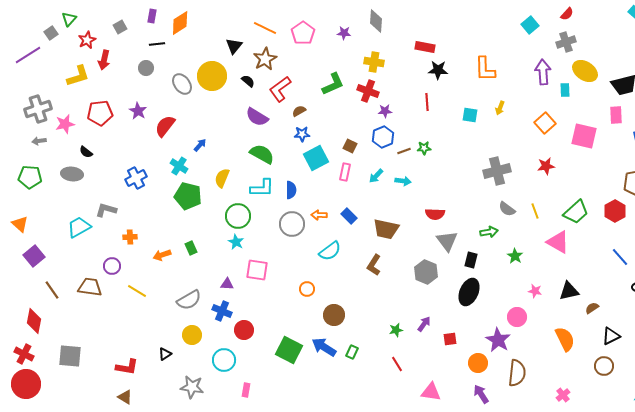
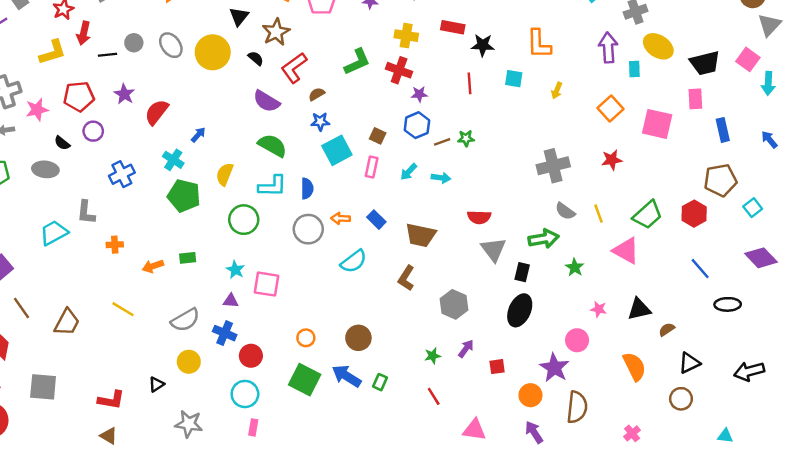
black line: (157, 44) -> (108, 55), moved
red rectangle: (425, 47) -> (453, 27), moved
gray ellipse: (182, 84) -> (171, 45), moved
cyan square: (470, 115) -> (514, 79), moved
gray L-shape: (106, 210) -> (86, 212), turned -100
green arrow: (489, 232) -> (544, 239), size x1.4
cyan star: (236, 242) -> (235, 270), moved
green rectangle: (191, 248) -> (188, 258), turned -72
purple circle: (112, 266) -> (93, 131), moved
gray hexagon: (426, 272) -> (454, 304), moved
brown trapezoid: (90, 287) -> (67, 322), moved, turned 110
orange circle: (307, 289) -> (306, 338), moved
cyan circle: (224, 360) -> (245, 394), moved

